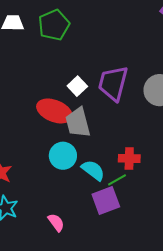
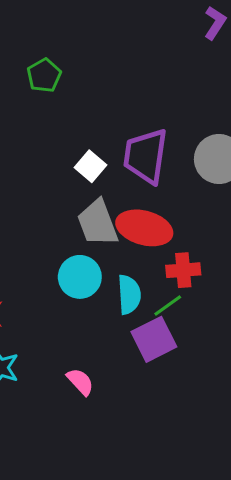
green pentagon: (54, 25) -> (44, 75), size x0.7
red ellipse: (54, 111) -> (144, 228), moved
cyan semicircle: (93, 170) -> (129, 295), turned 55

